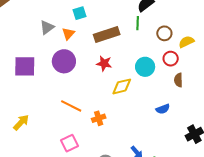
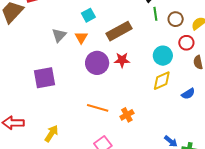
green line: (138, 23) -> (155, 14), moved
purple circle: (64, 61) -> (97, 63), moved
yellow diamond: (122, 86) -> (162, 81), moved

